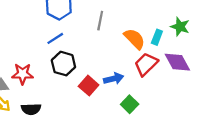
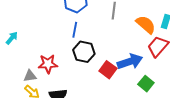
blue line: (55, 38) -> (75, 30), turned -42
blue arrow: (114, 79) -> (130, 62), size x1.4

